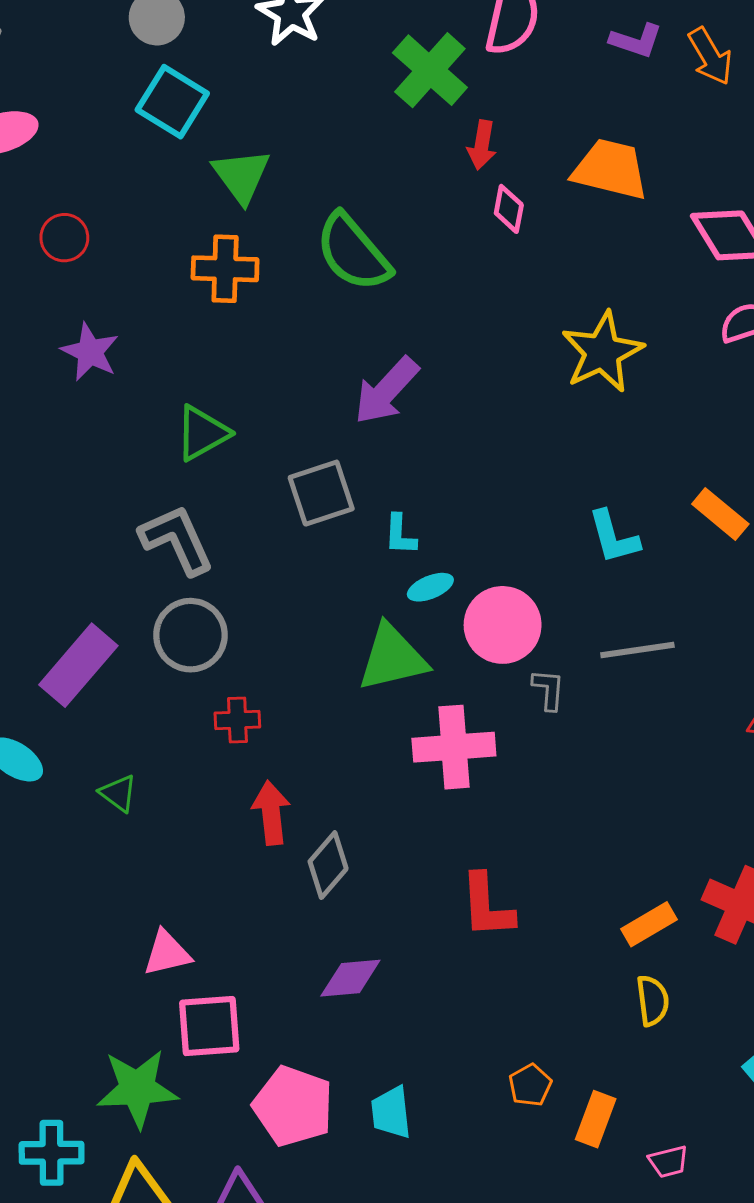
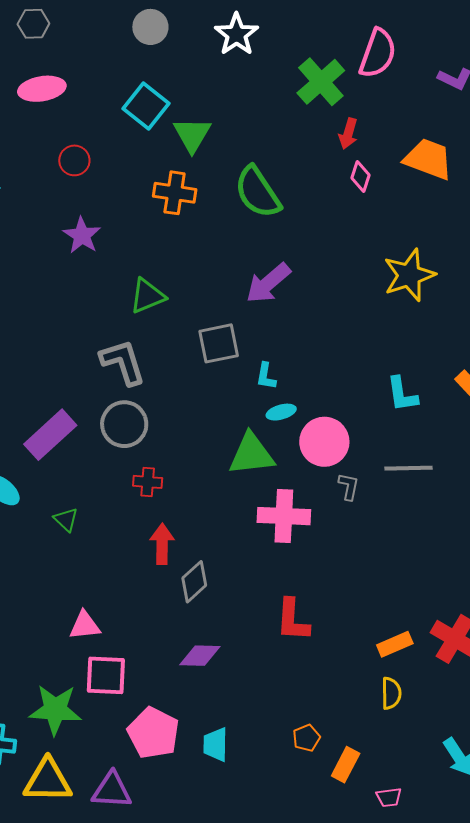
cyan square: (172, 102) -> (146, 106), moved

